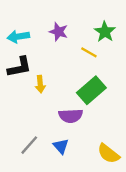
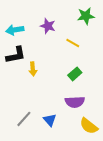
green star: (105, 32) -> (86, 16), moved, turned 30
green rectangle: (91, 90) -> (75, 74), size x0.6
purple semicircle: (71, 116) -> (75, 102), moved

